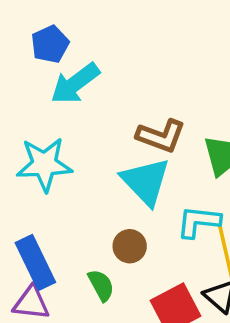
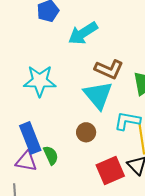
cyan arrow: (75, 83) -> (83, 33), moved
green semicircle: (101, 285) -> (51, 155), moved

